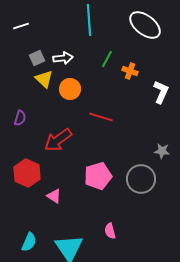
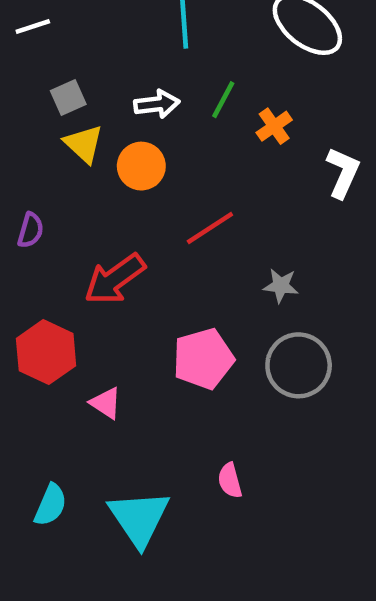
white arrow: (63, 58) -> (157, 104), moved
orange cross: (130, 71) -> (274, 126), turned 35
red line: (101, 117) -> (210, 228), turned -50
gray star: (162, 151) -> (281, 286), moved

